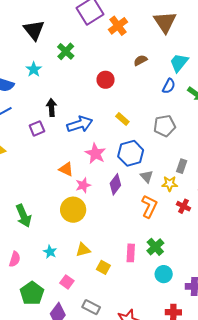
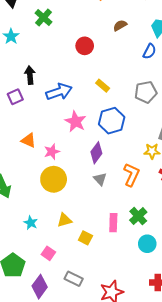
orange triangle: (66, 169) -> (29, 140), moved
gray triangle: (147, 176) -> (100, 179), moved
pink star: (83, 185) -> (52, 152), moved

